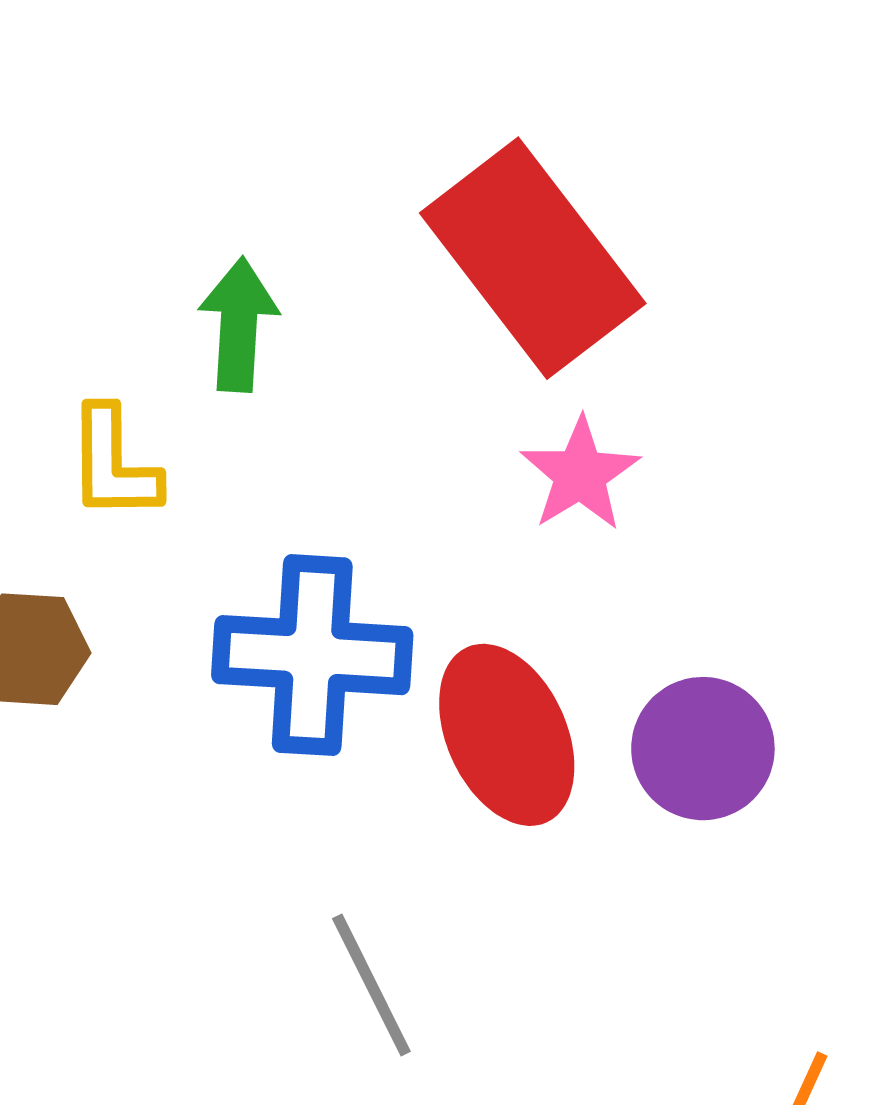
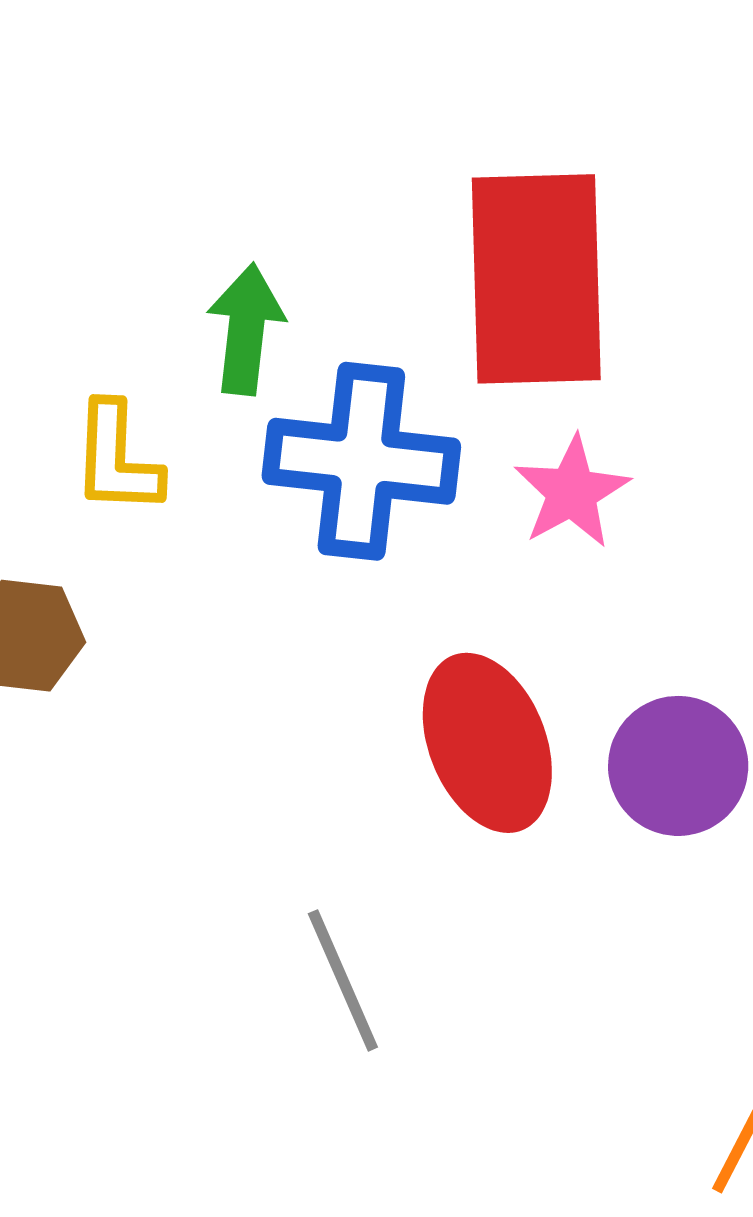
red rectangle: (533, 258) -> (536, 279), turned 33
blue cross: (312, 655) -> (361, 461), moved

